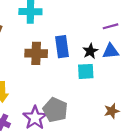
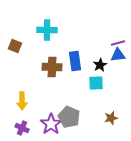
blue triangle: (111, 51) -> (118, 55), moved
brown star: (112, 111) -> (111, 118), moved

